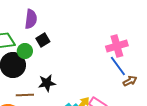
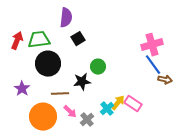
green circle: (25, 51) -> (98, 67), moved
brown arrow: (130, 81) -> (165, 80), turned 40

